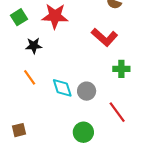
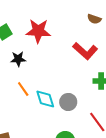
orange line: (30, 77) -> (23, 89), moved

